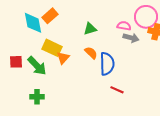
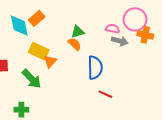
orange semicircle: (91, 53) -> (75, 44), moved
green arrow: (37, 66) -> (32, 79), moved
green cross: (37, 97) -> (21, 110), moved

